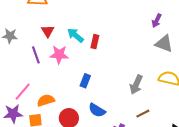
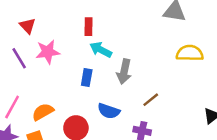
cyan arrow: (75, 35) -> (101, 50), moved
gray arrow: (136, 85) -> (124, 72), moved
brown line: (143, 114) -> (151, 100), moved

